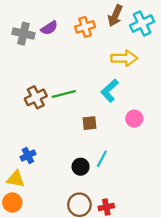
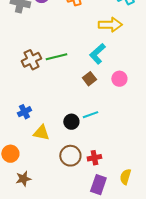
brown square: (89, 123) -> (89, 79), moved, turned -32
cyan line: (102, 159) -> (90, 115), turned 42
yellow triangle: (16, 179) -> (41, 133), moved

